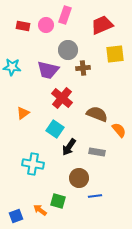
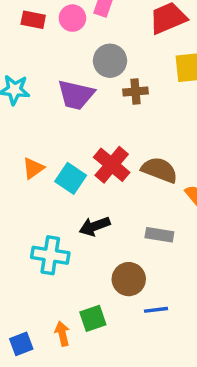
red cross: (62, 98) -> (112, 165), moved
cyan square: (55, 129) -> (71, 178), moved
black arrow: (69, 147) -> (95, 226), moved, turned 36
green square: (58, 201) -> (93, 318), turned -35
orange arrow: (40, 210) -> (62, 334), turned 40

